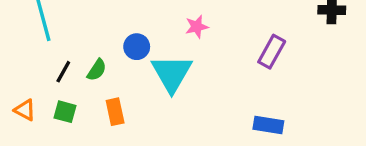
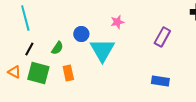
black line: (63, 72) -> (29, 49), moved
green square: (65, 112) -> (38, 73), size x1.6

